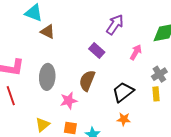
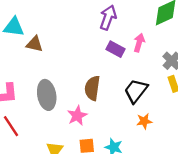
purple rectangle: (97, 51) -> (115, 49), moved

